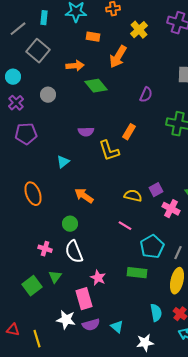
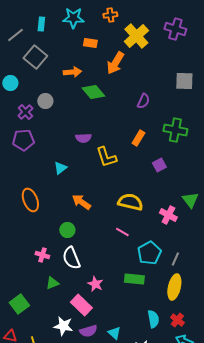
yellow cross: (139, 30) -> (136, 36), size x1.4
purple cross: (16, 103) -> (25, 112), moved
orange rectangle: (129, 132) -> (138, 138), moved
purple square: (156, 190) -> (159, 165), moved
yellow semicircle: (133, 196) -> (130, 202), size x1.4
green triangle: (55, 277) -> (52, 283), turned 32
green square: (32, 286) -> (19, 304), moved
pink rectangle: (84, 299) -> (81, 305), turned -30

